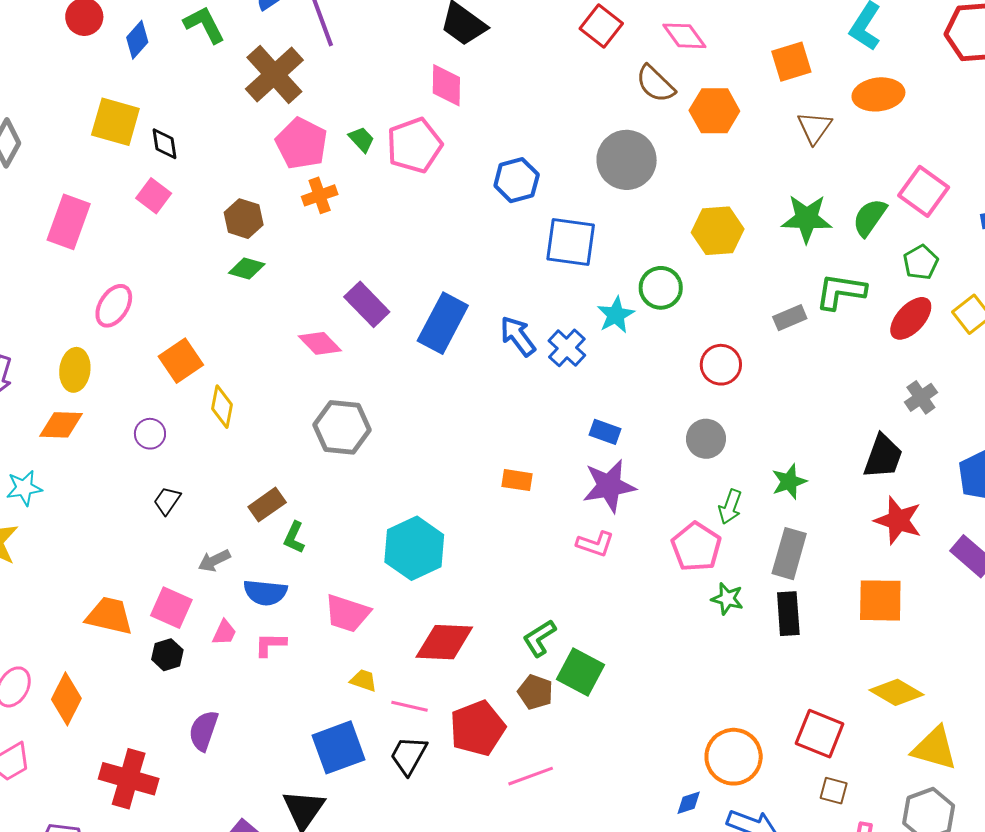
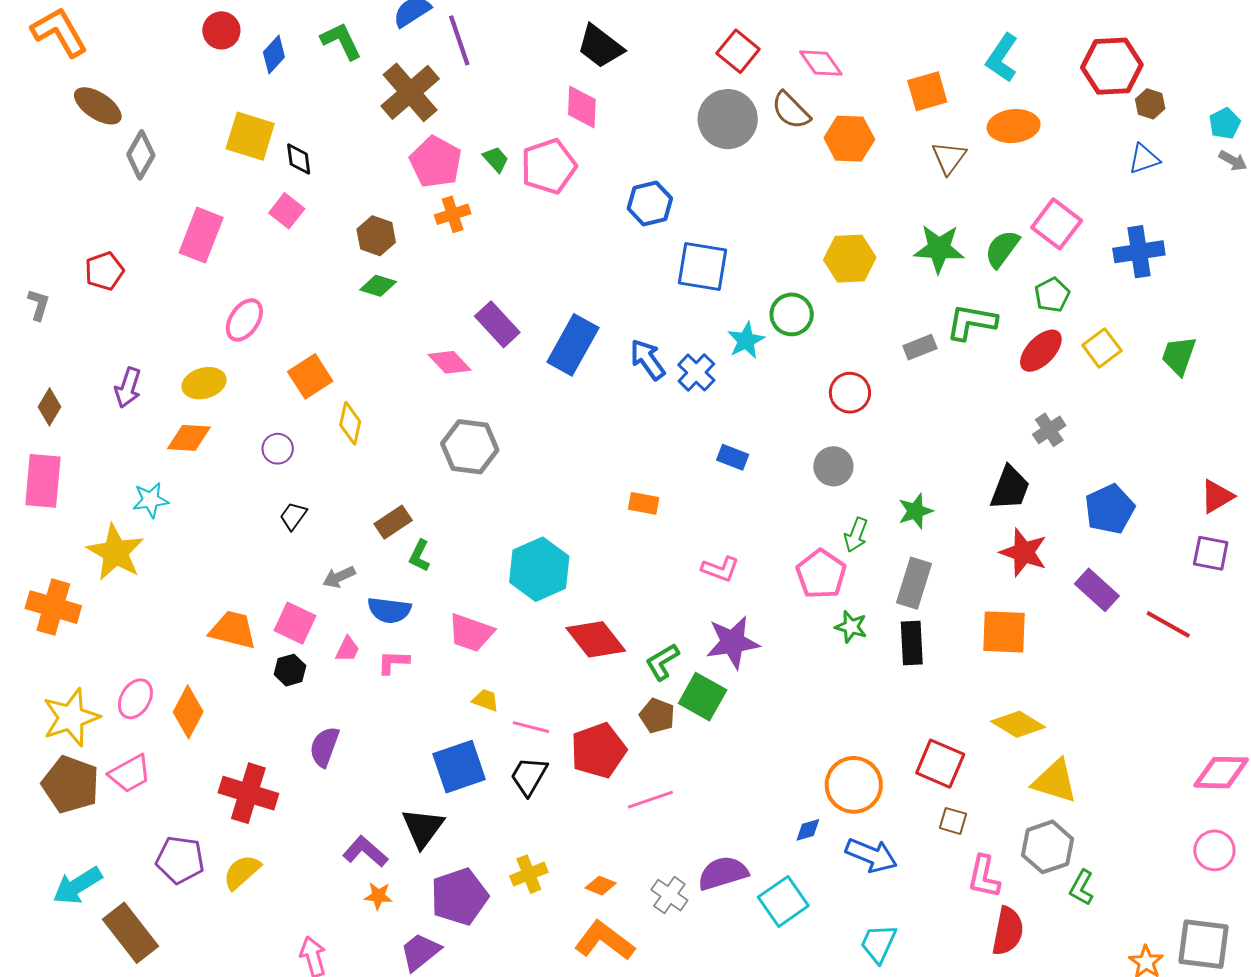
gray circle: (627, 160) -> (728, 119), moved
yellow ellipse: (75, 370) -> (204, 383), turned 66
purple star: (609, 486) -> (733, 642), moved
red diamond: (444, 642) -> (596, 639), moved, turned 48

